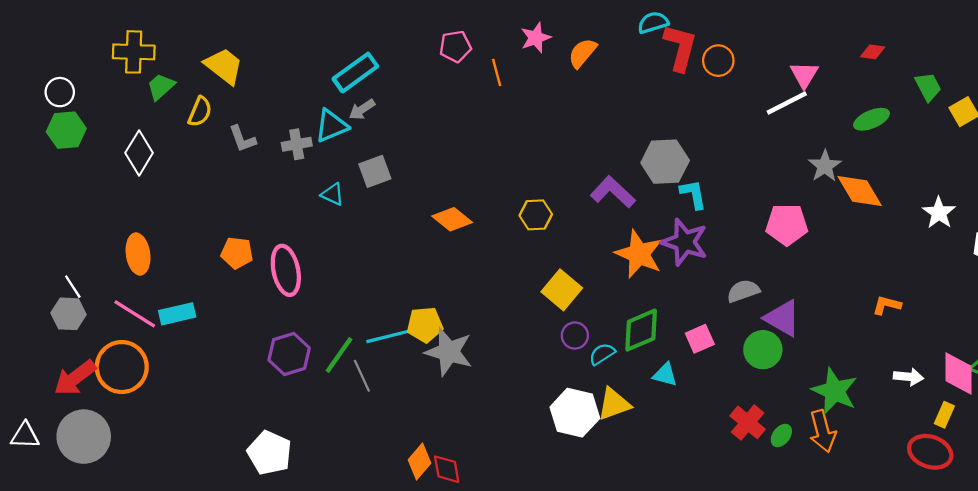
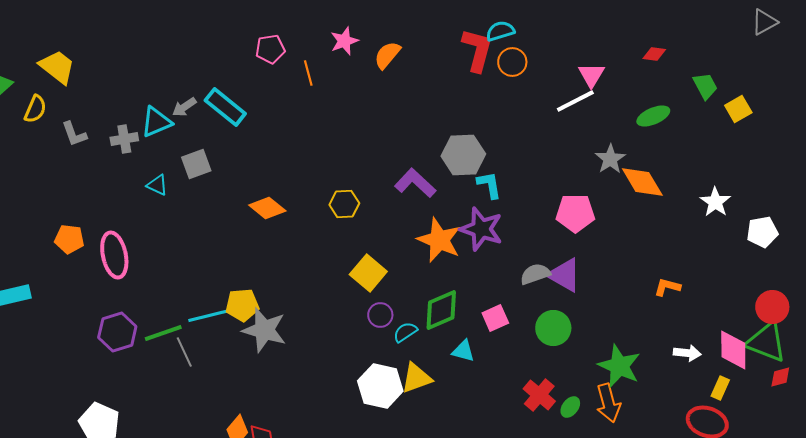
cyan semicircle: (653, 23) -> (500, 31), moved
cyan rectangle: (355, 73) -> (225, 107), moved, turned 75
purple triangle: (782, 318) -> (564, 275), moved
green line: (339, 355) -> (163, 333), turned 36

